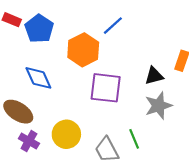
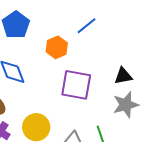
orange hexagon: (83, 50) -> (57, 47), size x0.7

